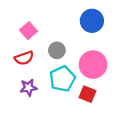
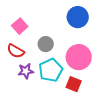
red semicircle: (24, 58) -> (16, 51), turned 48
purple star: (28, 88) -> (26, 71), moved

